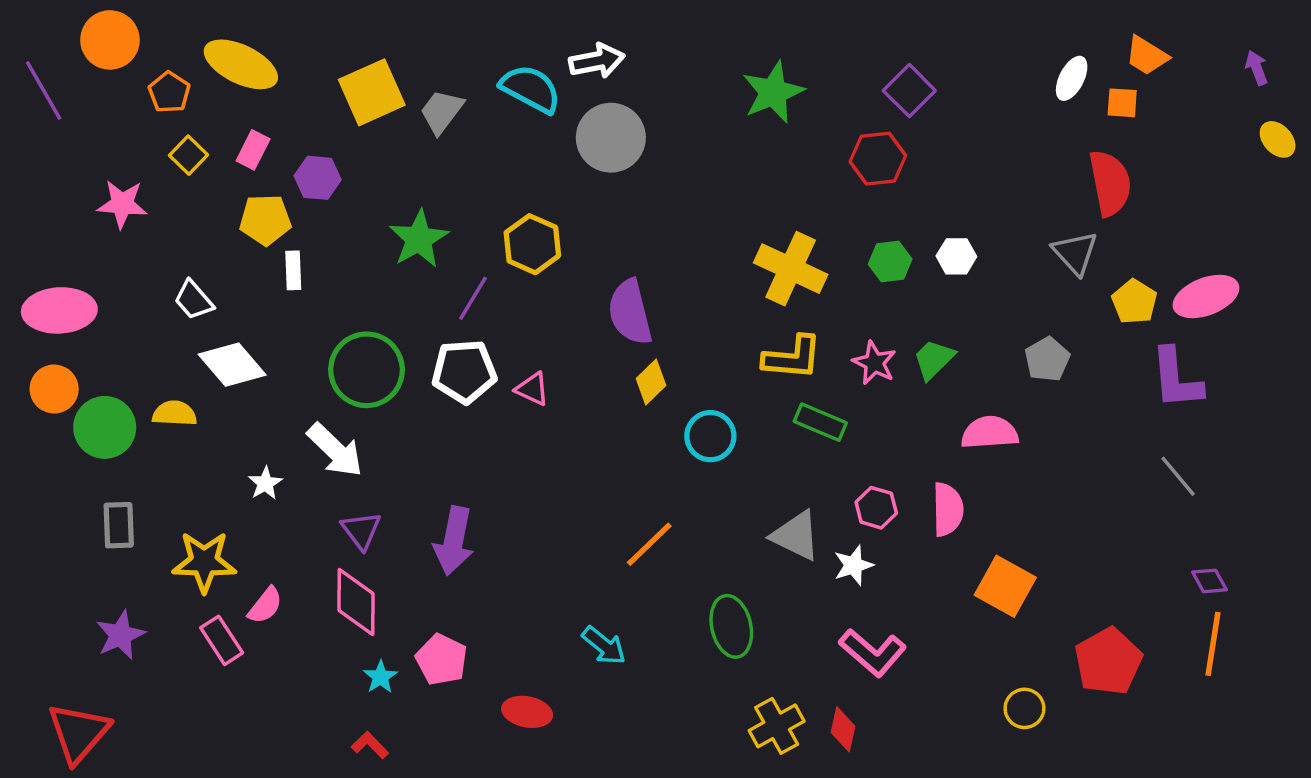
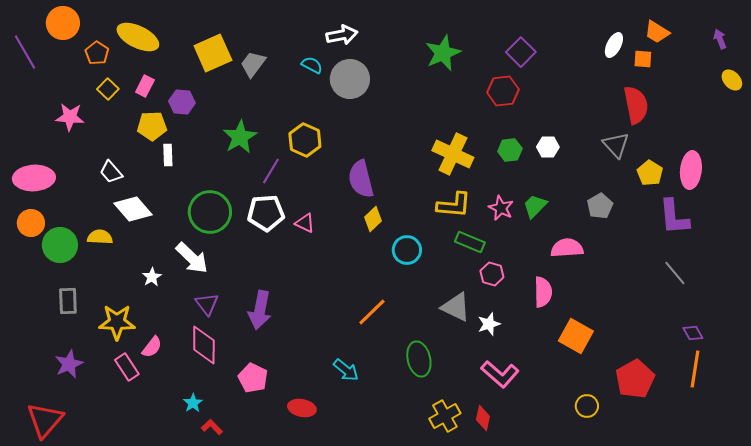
cyan semicircle: (531, 89) -> (312, 65), moved, size x0.6
pink ellipse: (1206, 296) -> (691, 170), turned -63
pink hexagon: (876, 508) -> (492, 274), moved
cyan star: (380, 677) -> (193, 403), moved

